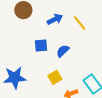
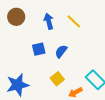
blue arrow: (55, 19) -> (49, 21), turned -70

